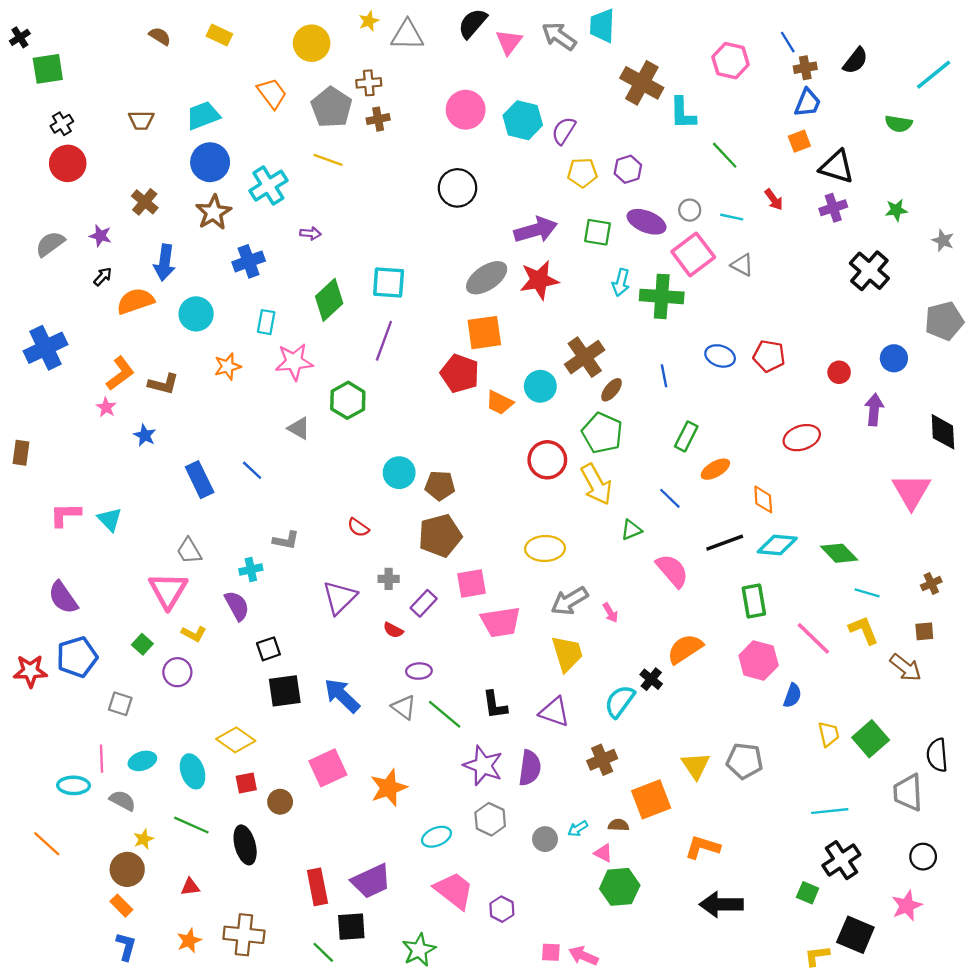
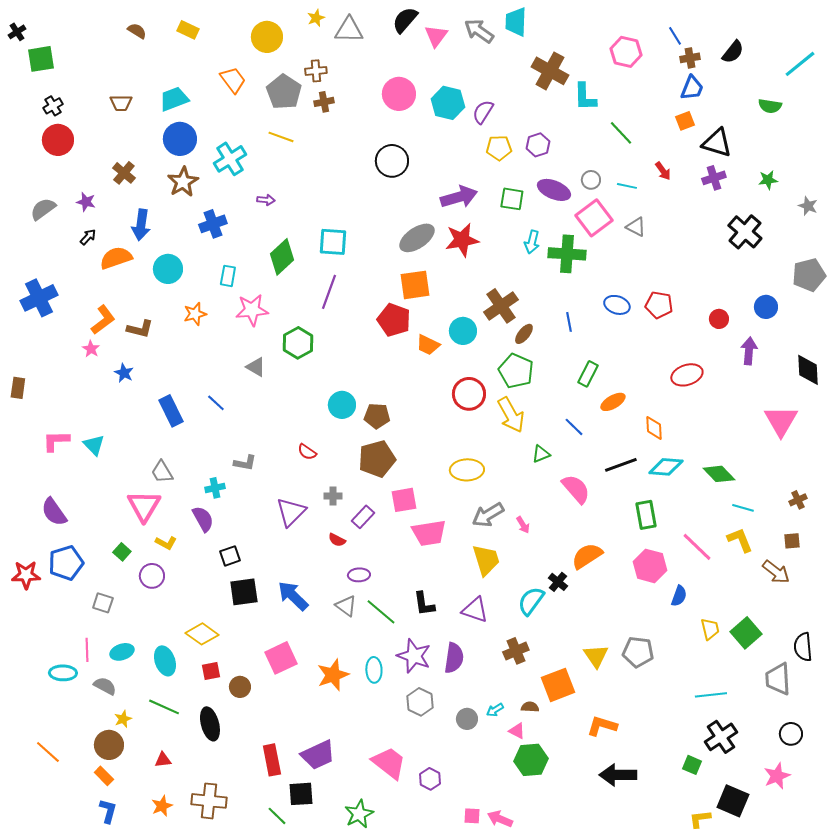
cyan ellipse: (436, 837) -> (374, 670), moved, turned -70
orange line: (47, 844) -> (48, 752), moved

